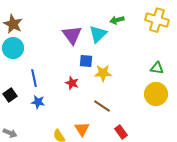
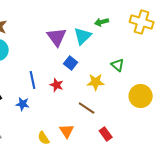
blue square: (86, 61) -> (71, 63), turned 32
green triangle: (157, 68) -> (118, 65), moved, turned 32
yellow star: (103, 73) -> (96, 82), moved
blue line: (34, 78) -> (33, 80), moved

